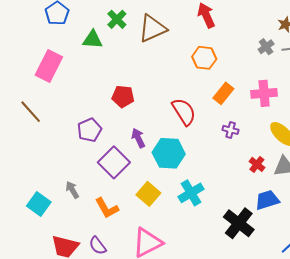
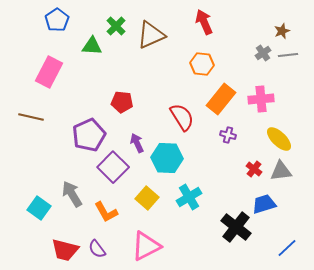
orange rectangle: (223, 93) -> (221, 99), size x1.4
brown line: (31, 112) -> (31, 117), turned -35
purple pentagon: (90, 130) -> (89, 135), size x1.4
gray arrow: (72, 190) -> (72, 194), size x1.5

